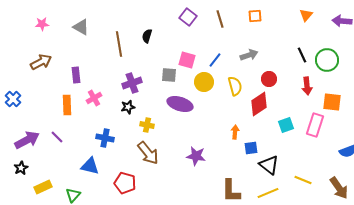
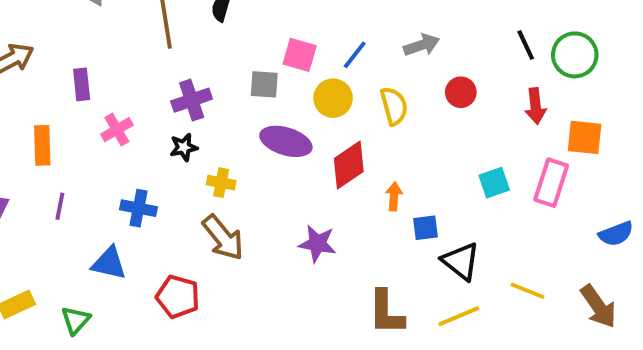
red diamond: (259, 104) -> (349, 165), moved
orange rectangle: (67, 105) -> (42, 145), moved
purple line: (57, 137) -> (60, 206), moved, turned 56

